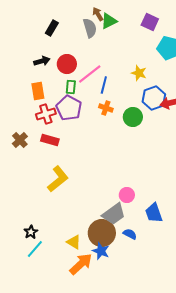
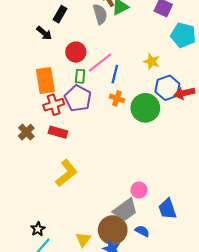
black arrow: (42, 61) -> (44, 33), moved, turned 56
orange rectangle: (38, 91) -> (45, 80), size x1.4
green circle: (133, 117) -> (145, 108), size x1.4
yellow triangle: (74, 242) -> (83, 239), turned 35

